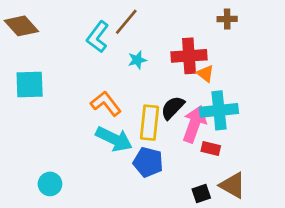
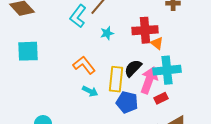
cyan arrow: (114, 139) -> (90, 91), size x0.6
red rectangle: (211, 149) -> (161, 98), turned -40
blue pentagon: (148, 162) -> (127, 102), moved

